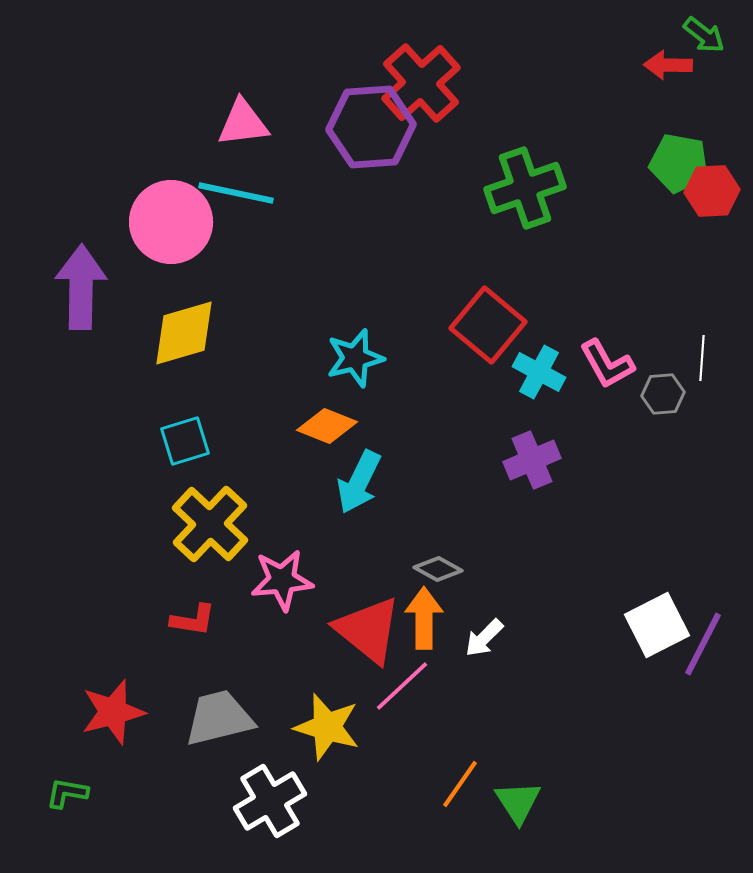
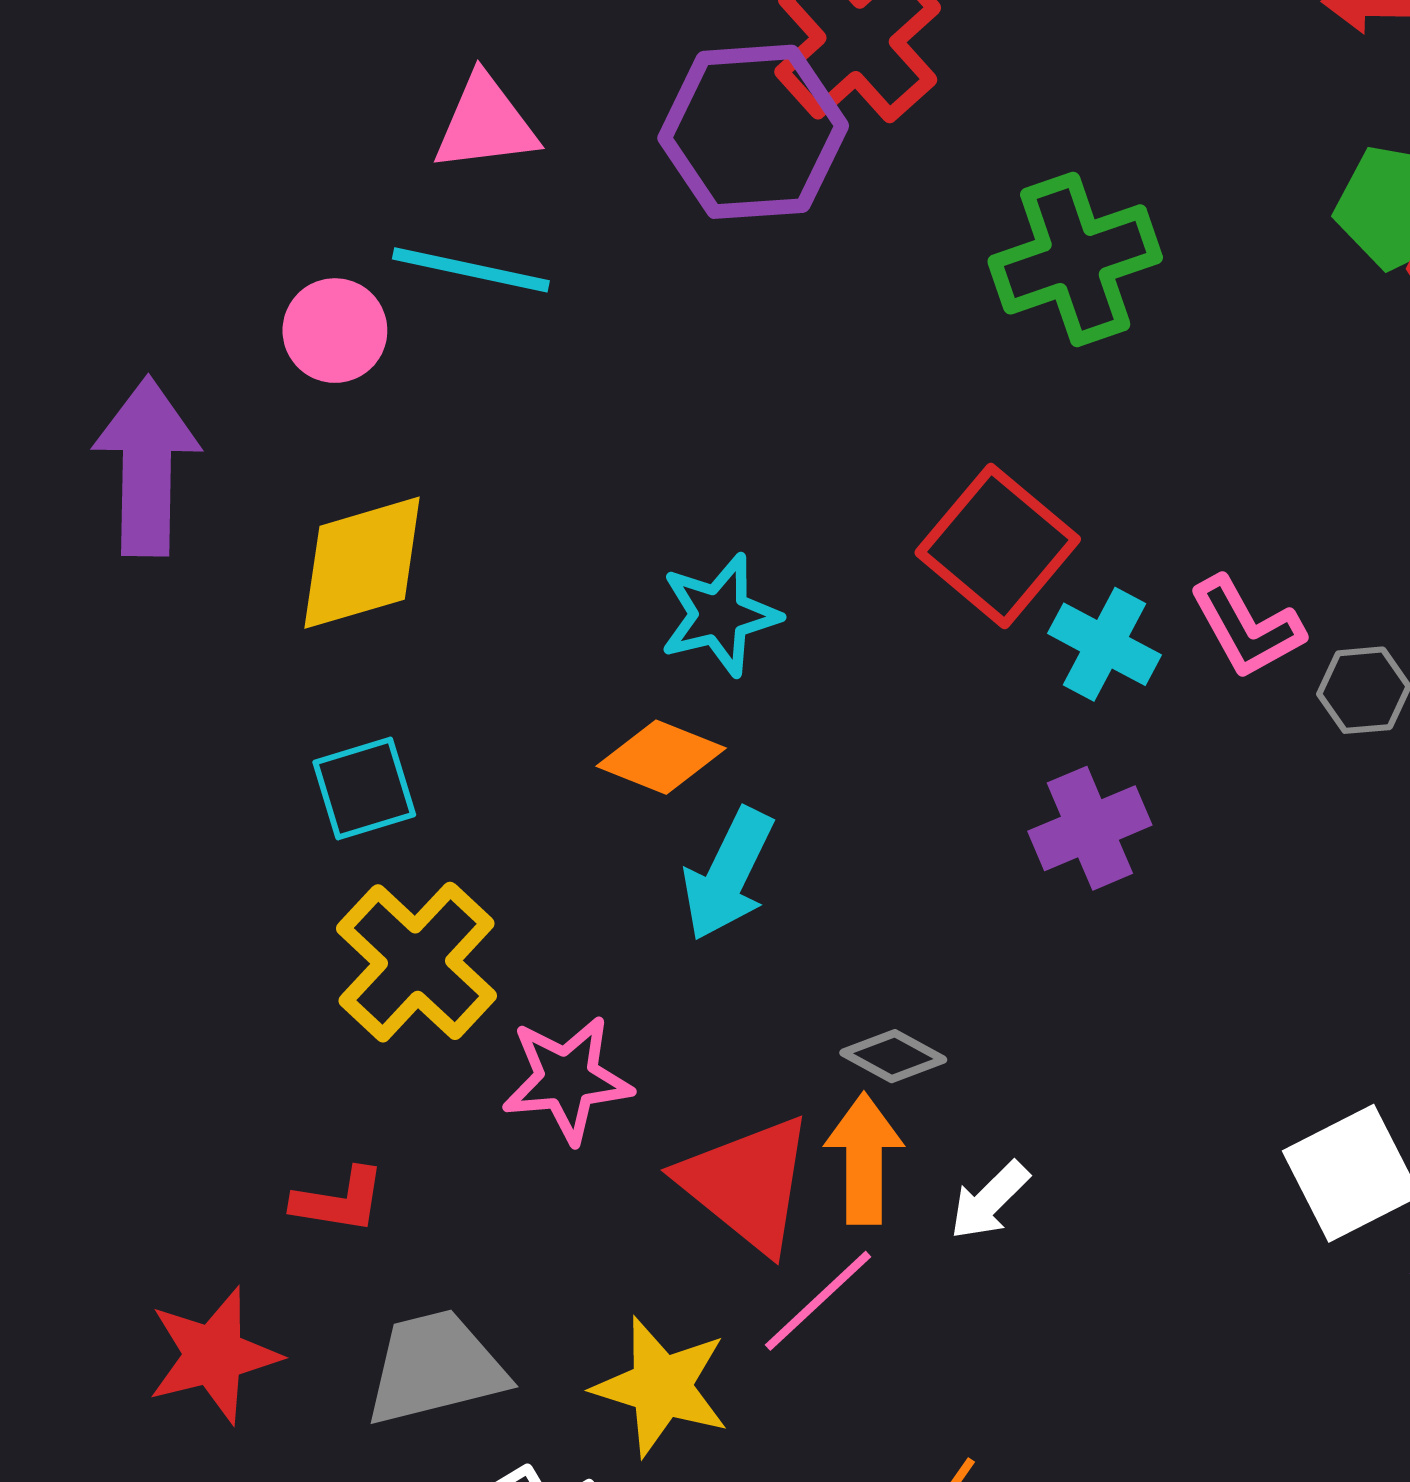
pink circle: (171, 222) -> (335, 331), size x0.6
red L-shape: (193, 620) -> (339, 1200), moved

